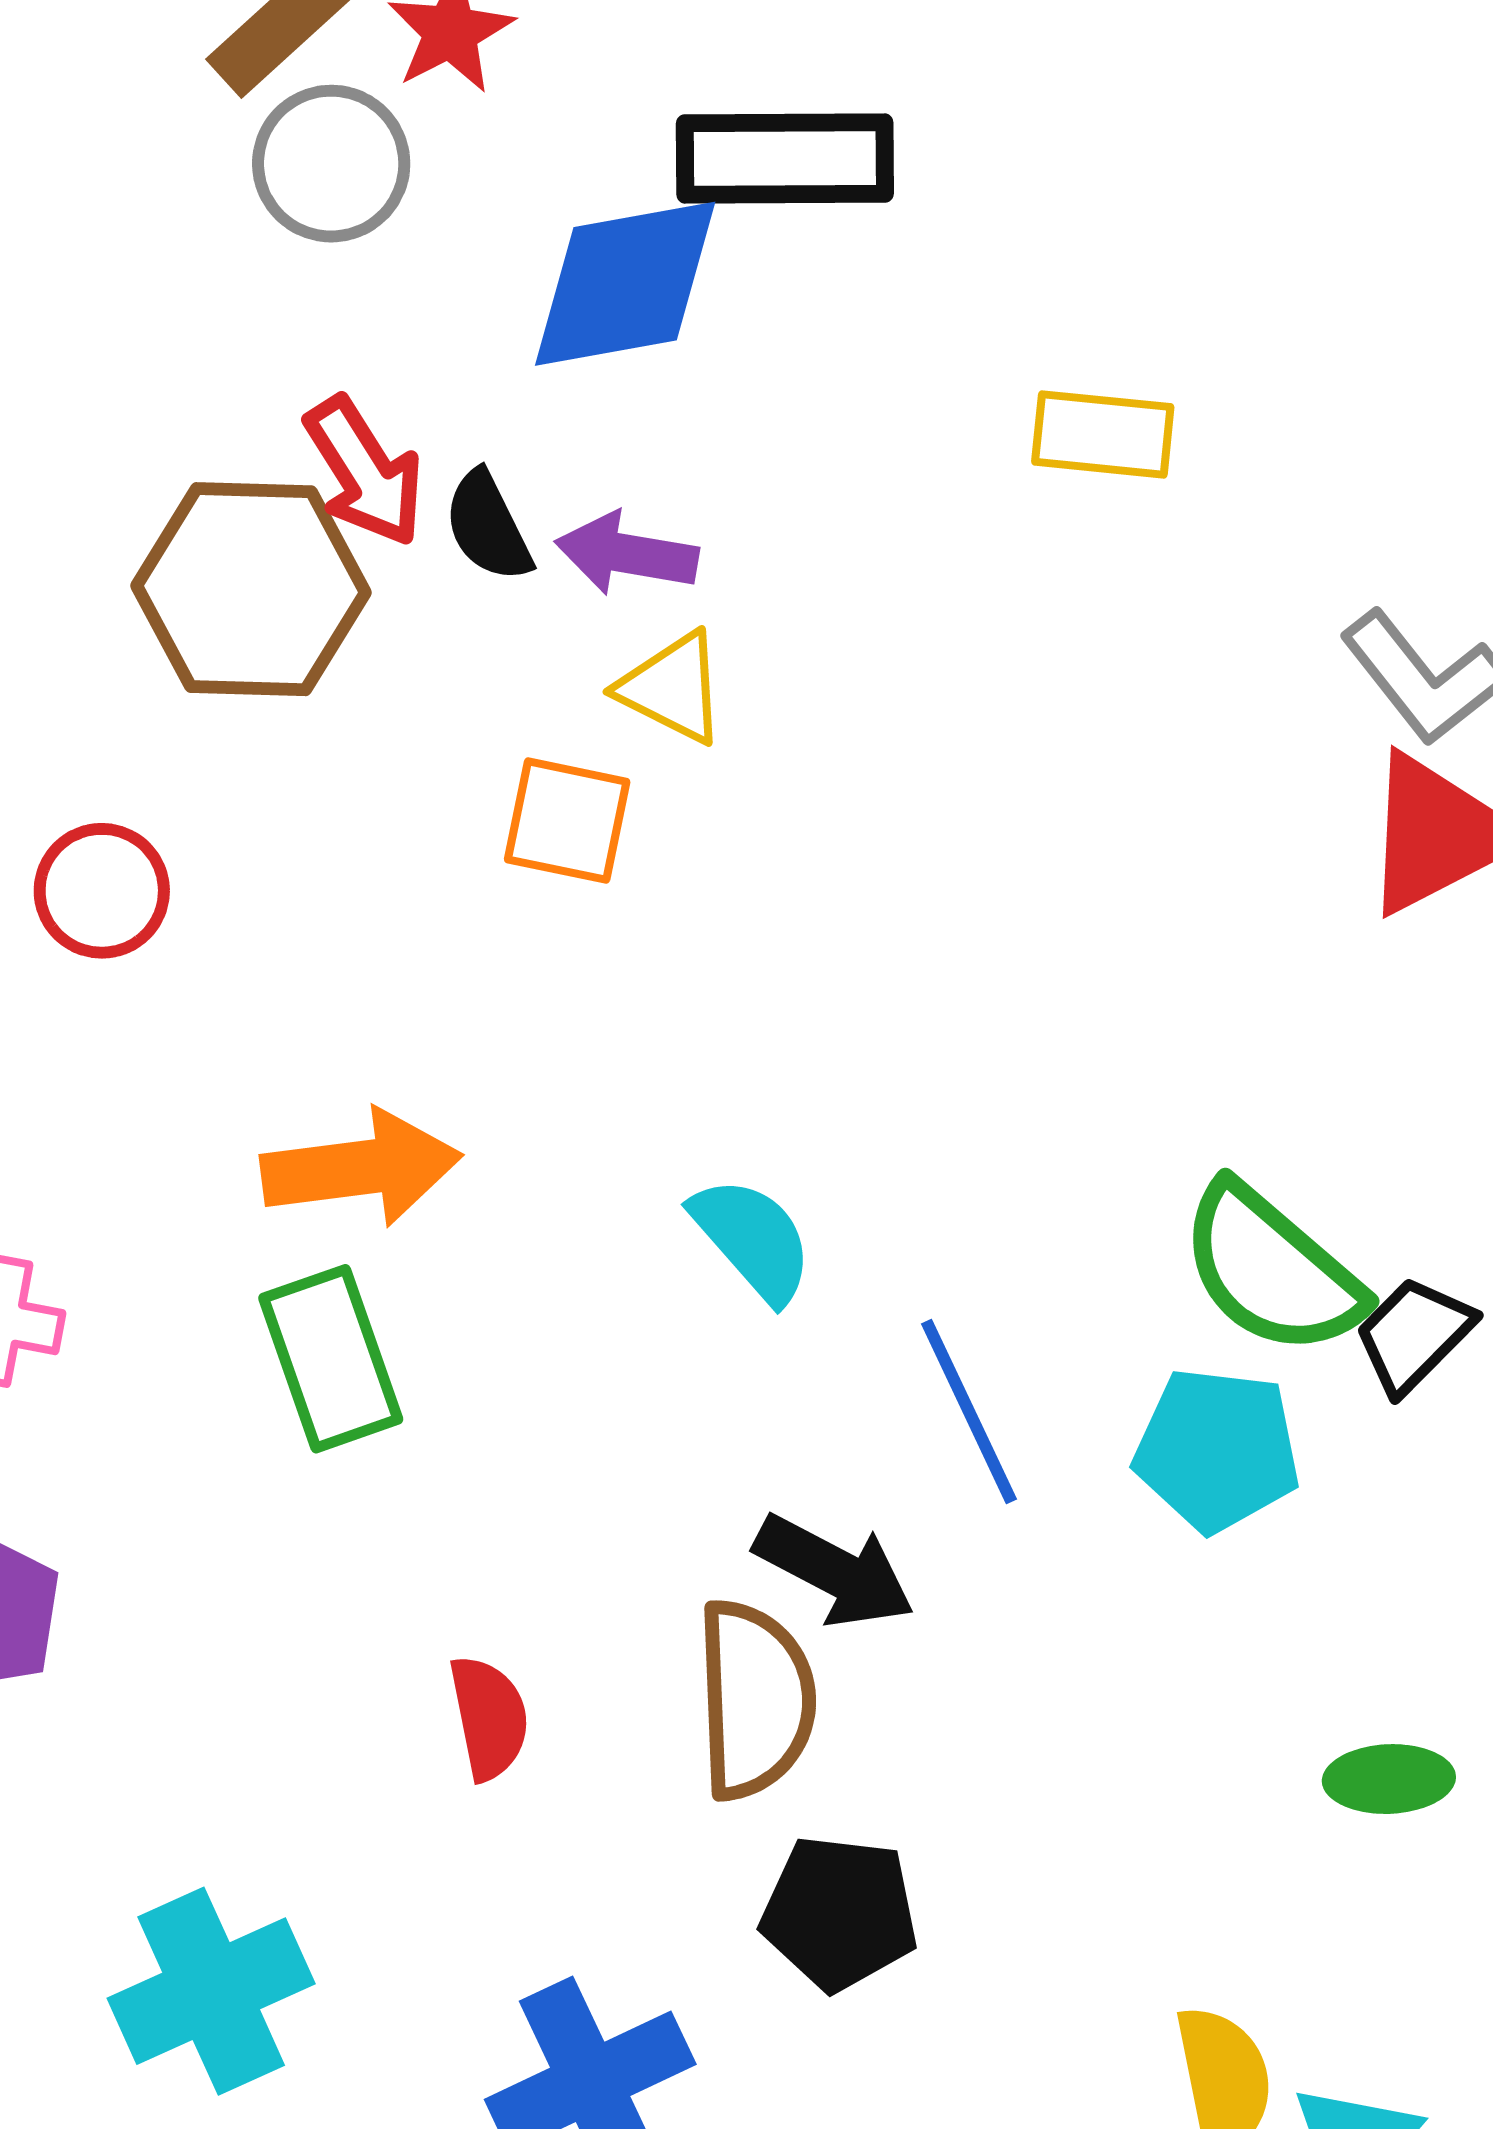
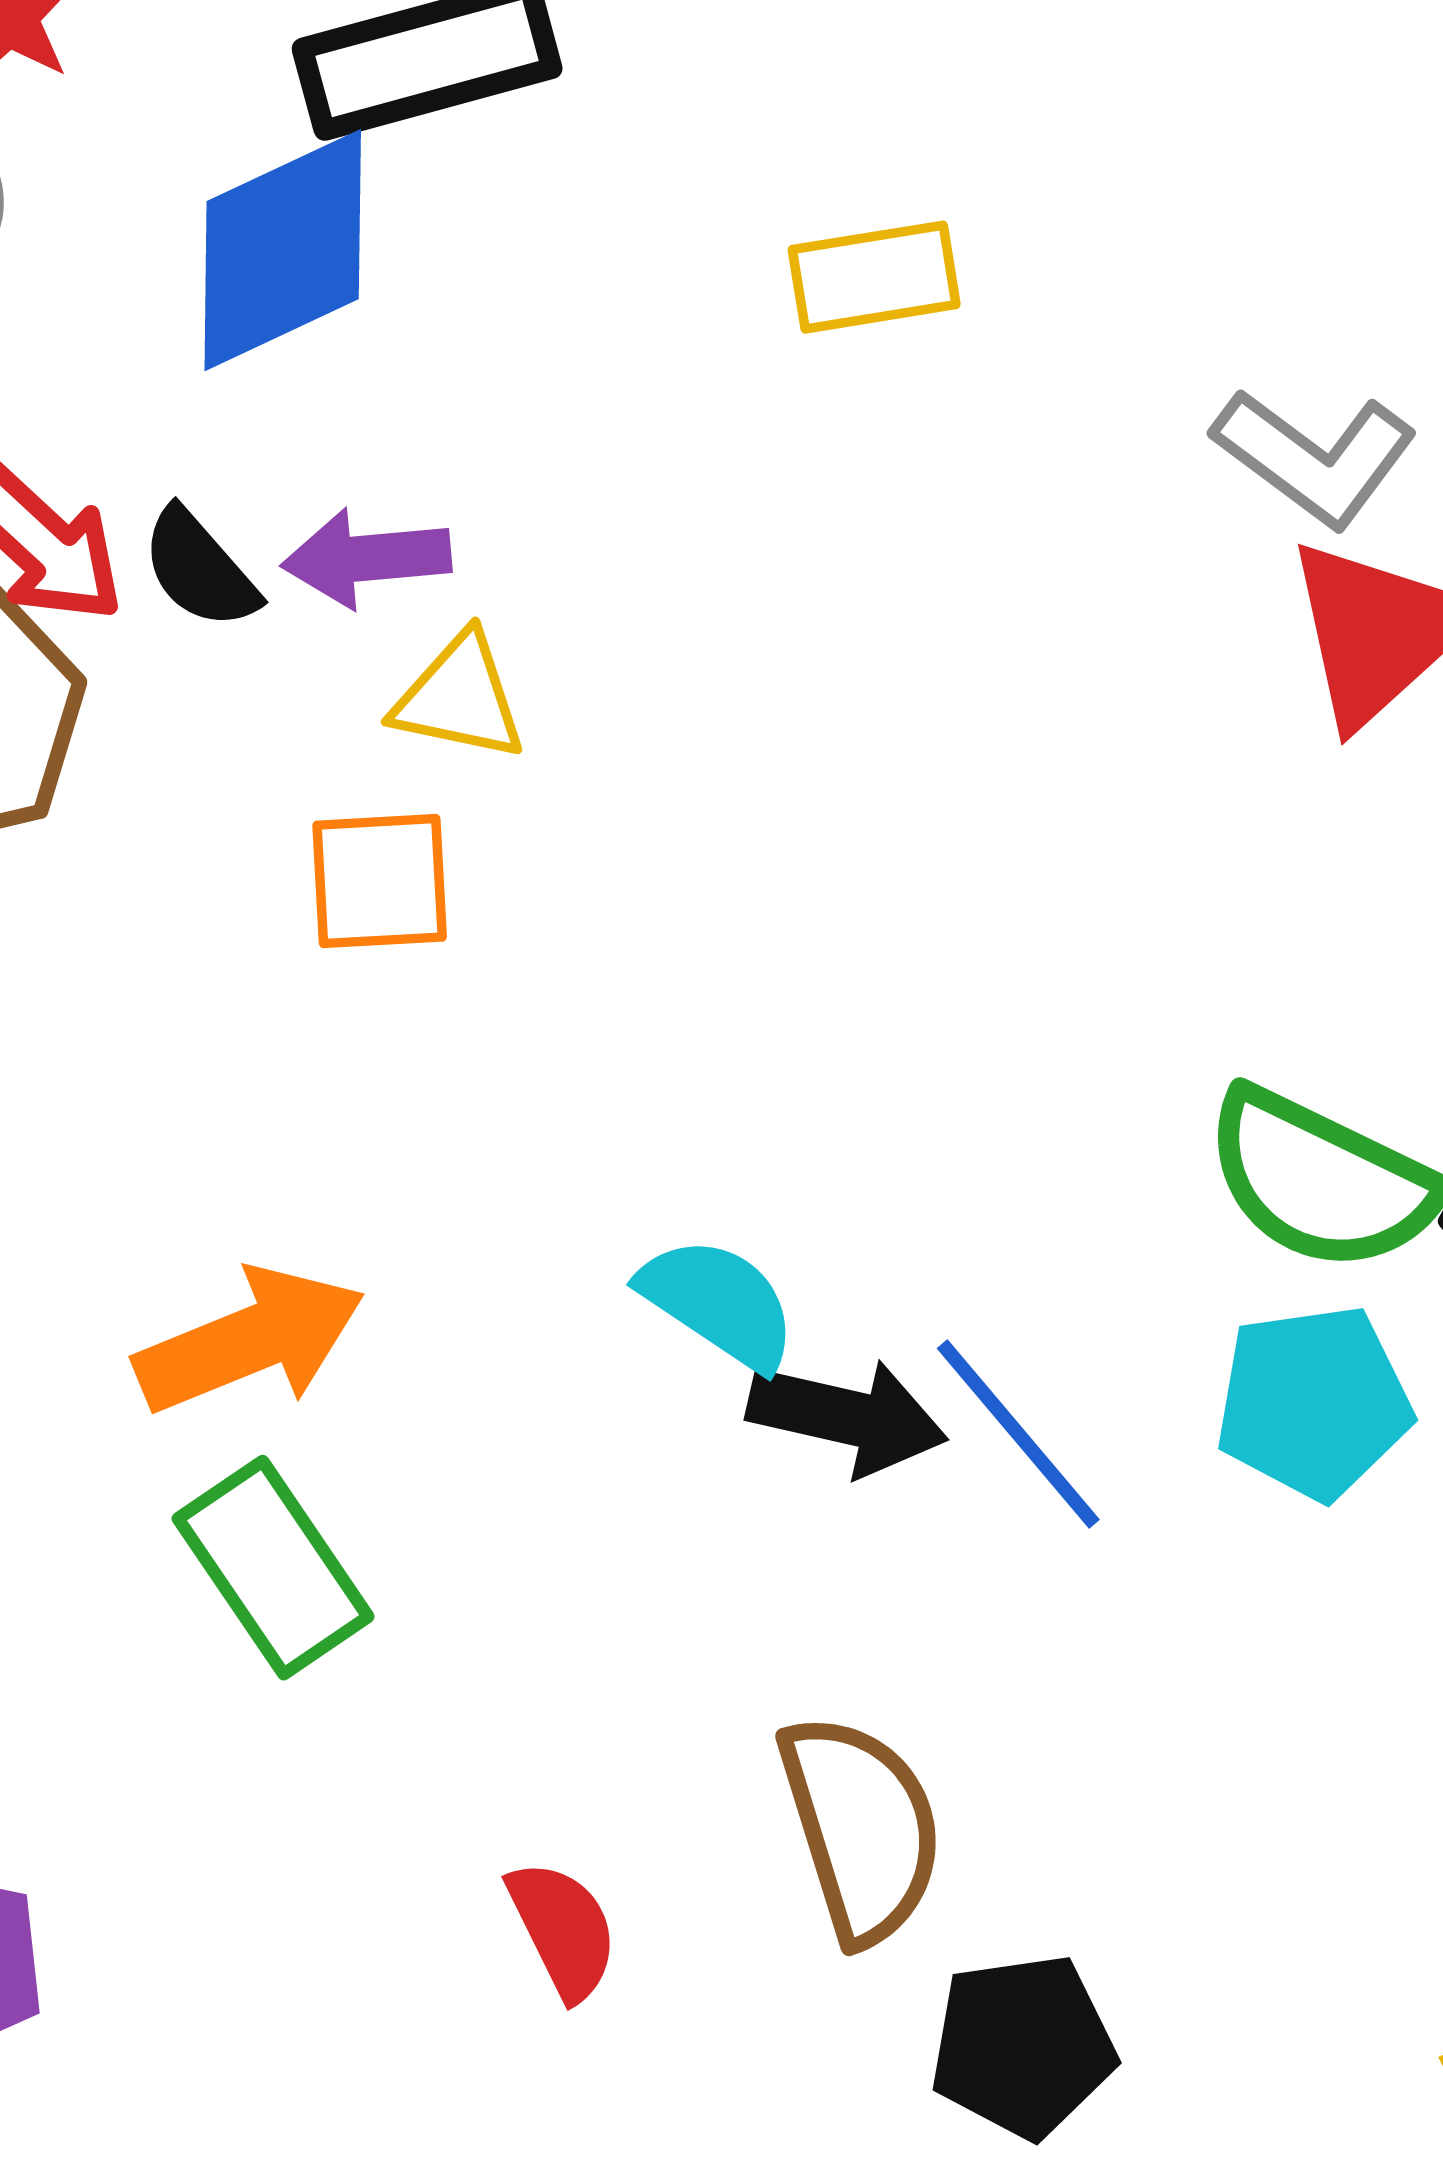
black arrow: (834, 1571) -> (847, 1417), moved

